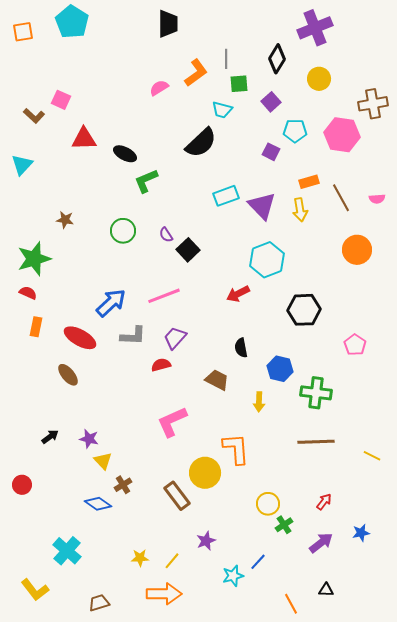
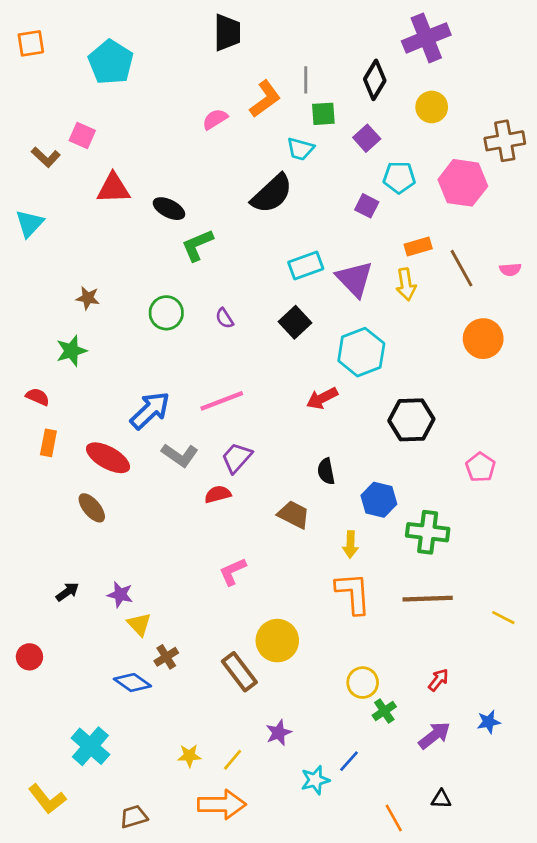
cyan pentagon: (72, 22) -> (111, 62), moved
black square: (188, 250) -> (295, 322), moved
green star: (34, 259) -> (71, 351), moved, size x0.7
gray L-shape: (133, 336) -> (180, 455), turned 32
pink L-shape: (172, 422) -> (233, 572), size x0.7
orange L-shape: (236, 449) -> (353, 593), moved

